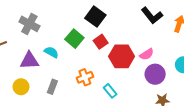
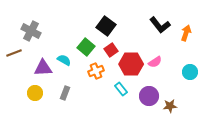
gray cross: (29, 24) -> (31, 31), moved
purple circle: (155, 74) -> (149, 96), moved
orange cross: (85, 77) -> (96, 71), moved
cyan rectangle: (110, 91) -> (121, 89), moved

